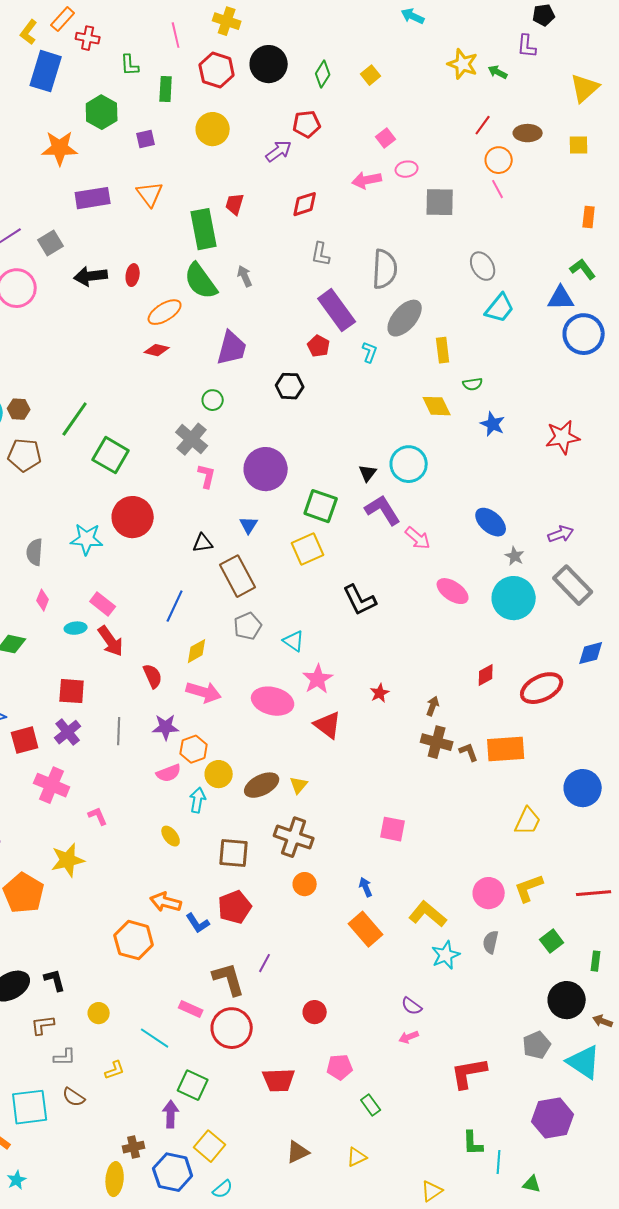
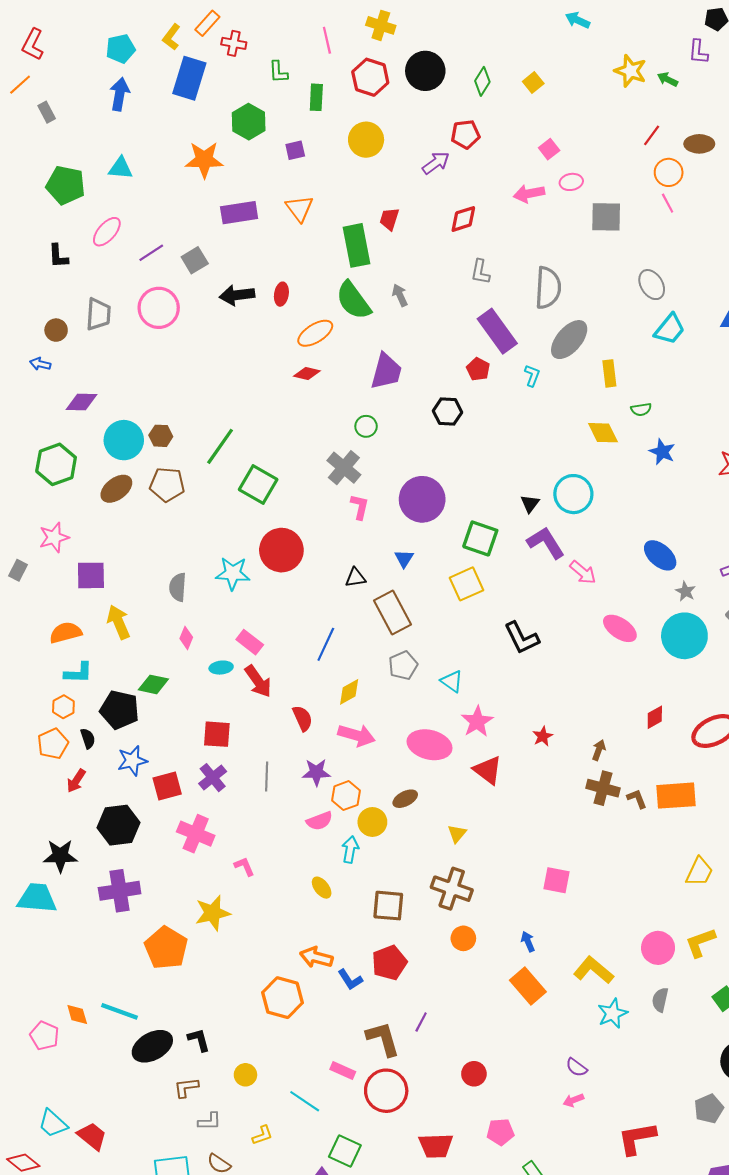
brown ellipse: (262, 785) -> (405, 799), moved, size x0.7

